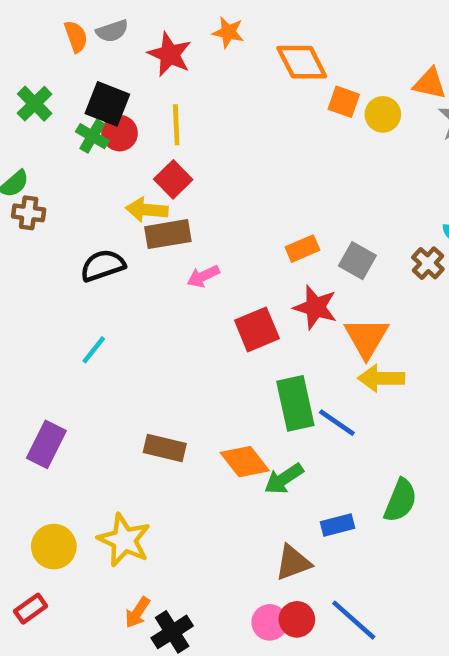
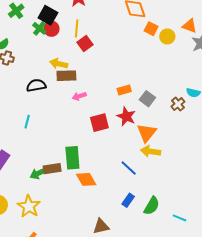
red square: (173, 179) -> (85, 44), moved
cyan line: (94, 350) -> (27, 122), turned -32
green rectangle: (295, 403) -> (72, 158), moved
brown rectangle: (165, 448) -> (52, 169), turned -30
green arrow: (284, 479) -> (39, 173), moved
blue rectangle: (337, 525) -> (128, 200), moved, turned -48

